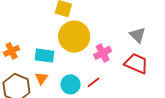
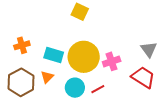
yellow circle: (74, 37) -> (84, 57), moved

